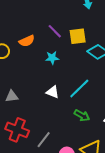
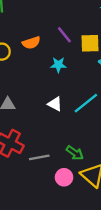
green arrow: (82, 115) -> (75, 153), moved
gray line: (44, 140) -> (39, 157), turned 36

